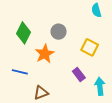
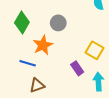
yellow square: (90, 47) -> (94, 50), moved
blue line: (20, 72) -> (28, 63), moved

